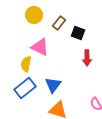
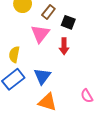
pink triangle: (40, 47) -> (40, 34), moved, turned 42
red arrow: (87, 58) -> (64, 46), moved

